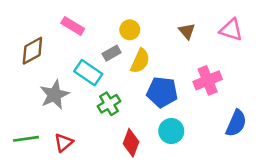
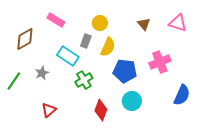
gray rectangle: (112, 53) -> (86, 41), turned -40
gray star: (54, 95) -> (42, 73), size x0.6
green line: (26, 139) -> (14, 81), moved, turned -48

